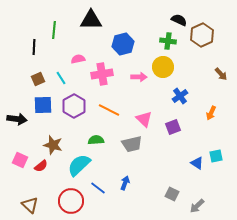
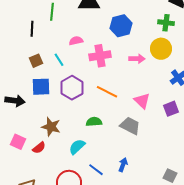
gray trapezoid: (132, 144) -> (130, 126), turned -140
cyan semicircle: (79, 165) -> (77, 147), size x0.7

